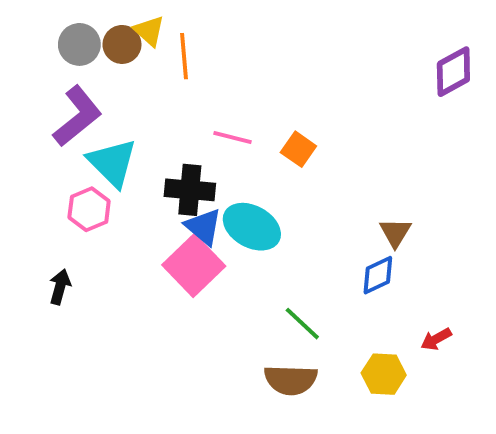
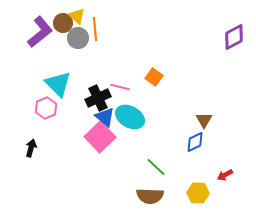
gray circle: (79, 44) -> (78, 38), moved
purple L-shape: (77, 116) -> (40, 32), moved
pink line: (232, 138) -> (120, 87), moved
black cross: (190, 190) -> (98, 98), turned -30

